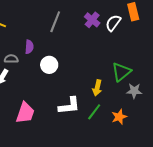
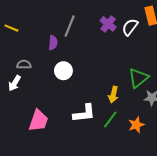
purple semicircle: (29, 47) -> (53, 43), moved

